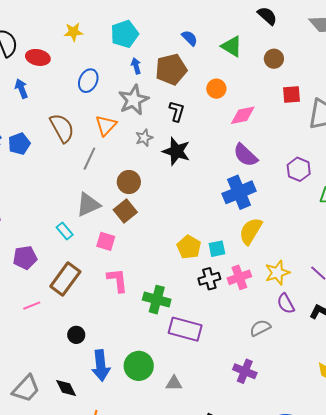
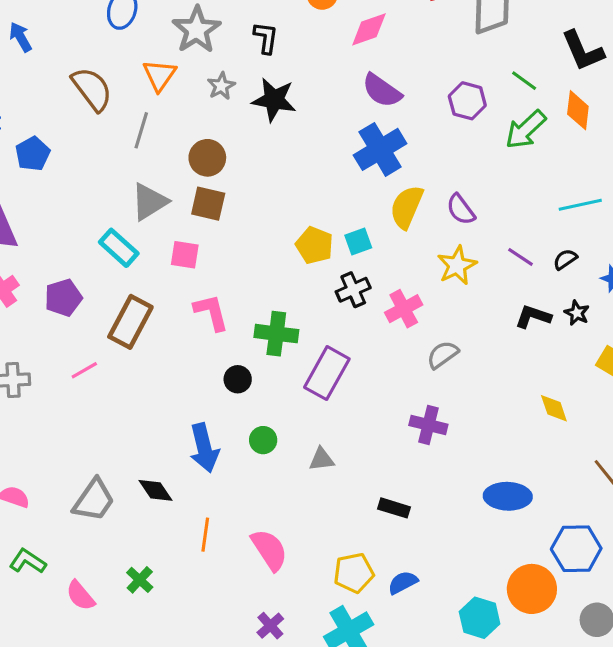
blue pentagon: (19, 144) -> (33, 154), moved
brown square: (125, 211) -> (208, 204), turned -30
cyan rectangle: (65, 231) -> (119, 248), size x1.4
pink cross: (239, 277) -> (404, 309), moved
purple semicircle: (286, 304) -> (461, 209), moved
purple rectangle: (185, 329) -> (327, 373), turned -68
black circle: (76, 335) -> (238, 379), moved
green circle: (139, 366) -> (263, 440), size x0.6

